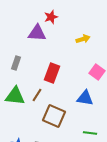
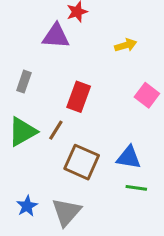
green triangle: (15, 96) -> (22, 132), turned -35
blue triangle: (85, 98) -> (129, 157), moved

